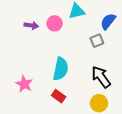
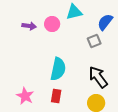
pink star: (24, 84) -> (25, 96), moved
red rectangle: (59, 96) -> (56, 96), turned 64

